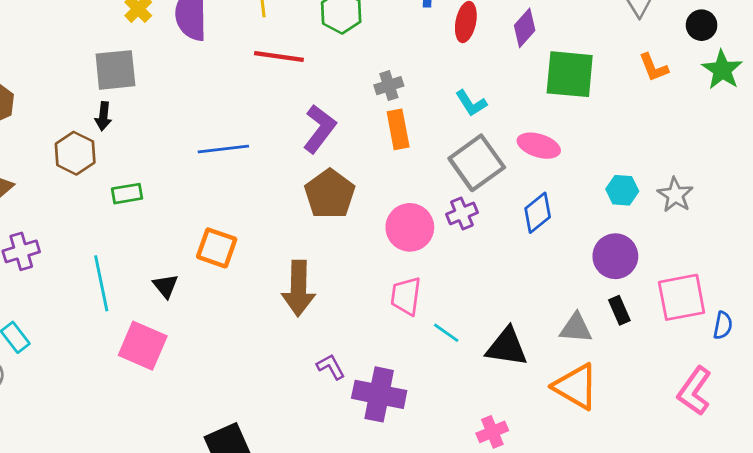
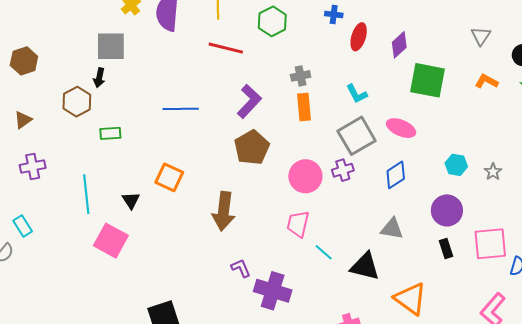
orange L-shape: (654, 67) -> (487, 81), turned 135
gray star: (675, 195) -> (493, 172), size x0.7
gray triangle: (576, 328) -> (392, 229), moved

